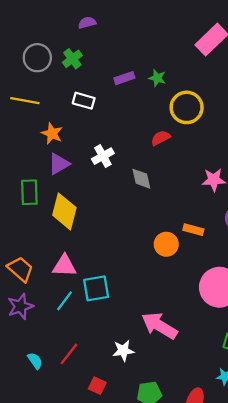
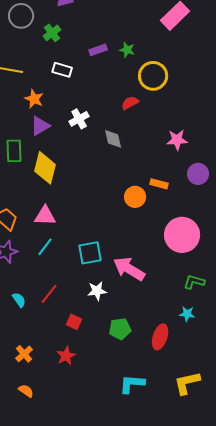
gray circle: (37, 58) -> (21, 16), moved
cyan square: (96, 288) -> (90, 253), moved

